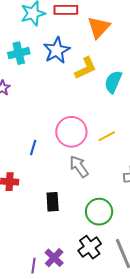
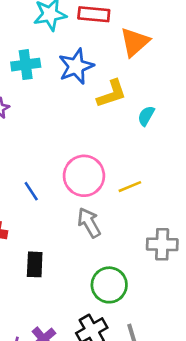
cyan semicircle: (113, 82) -> (146, 116), size x0.7
blue line: (33, 148) -> (31, 191), turned -56
black rectangle: (53, 202) -> (35, 264), moved

